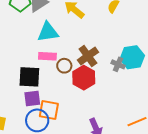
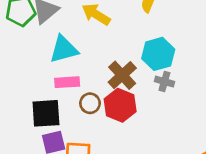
cyan hexagon: (132, 57) -> (158, 54), moved
brown circle: (64, 66) -> (90, 103), moved

